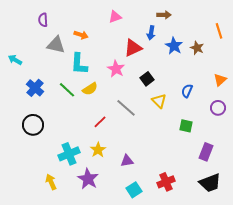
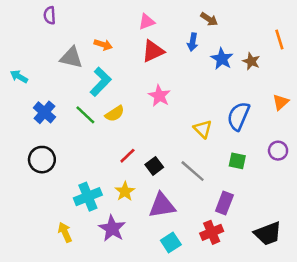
brown arrow: (164, 15) -> (209, 19), turned 32
purple semicircle: (43, 20) -> (50, 15), moved
red triangle: (133, 48) -> (153, 51), moved
cyan L-shape: (79, 64) -> (101, 82), turned -140
pink star: (116, 69) -> (159, 96), moved
black square: (147, 79) -> (154, 166), moved
blue semicircle: (187, 91) -> (238, 116), size x1.6
gray line: (126, 108) -> (193, 171), moved
purple circle: (218, 108) -> (278, 151), moved
purple rectangle: (206, 152) -> (224, 203), moved
purple triangle: (127, 161) -> (162, 205), size x1.6

